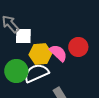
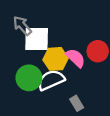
white square: (23, 36) -> (37, 39), size x1.4

